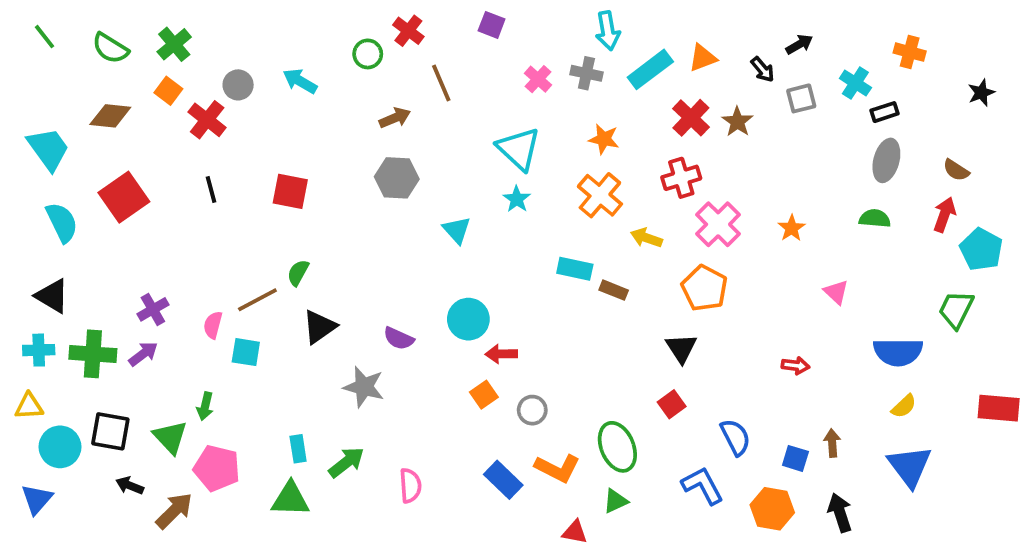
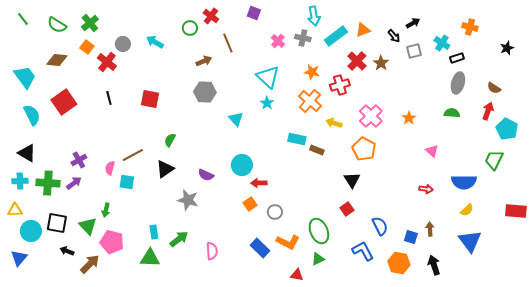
red cross: (681, 178) -> (340, 85), moved
green semicircle: (298, 273) -> (170, 140), moved
red arrow: (795, 366) -> (426, 189), moved

